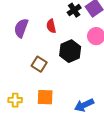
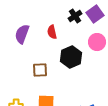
brown square: (39, 64) -> (40, 70), turned -35

